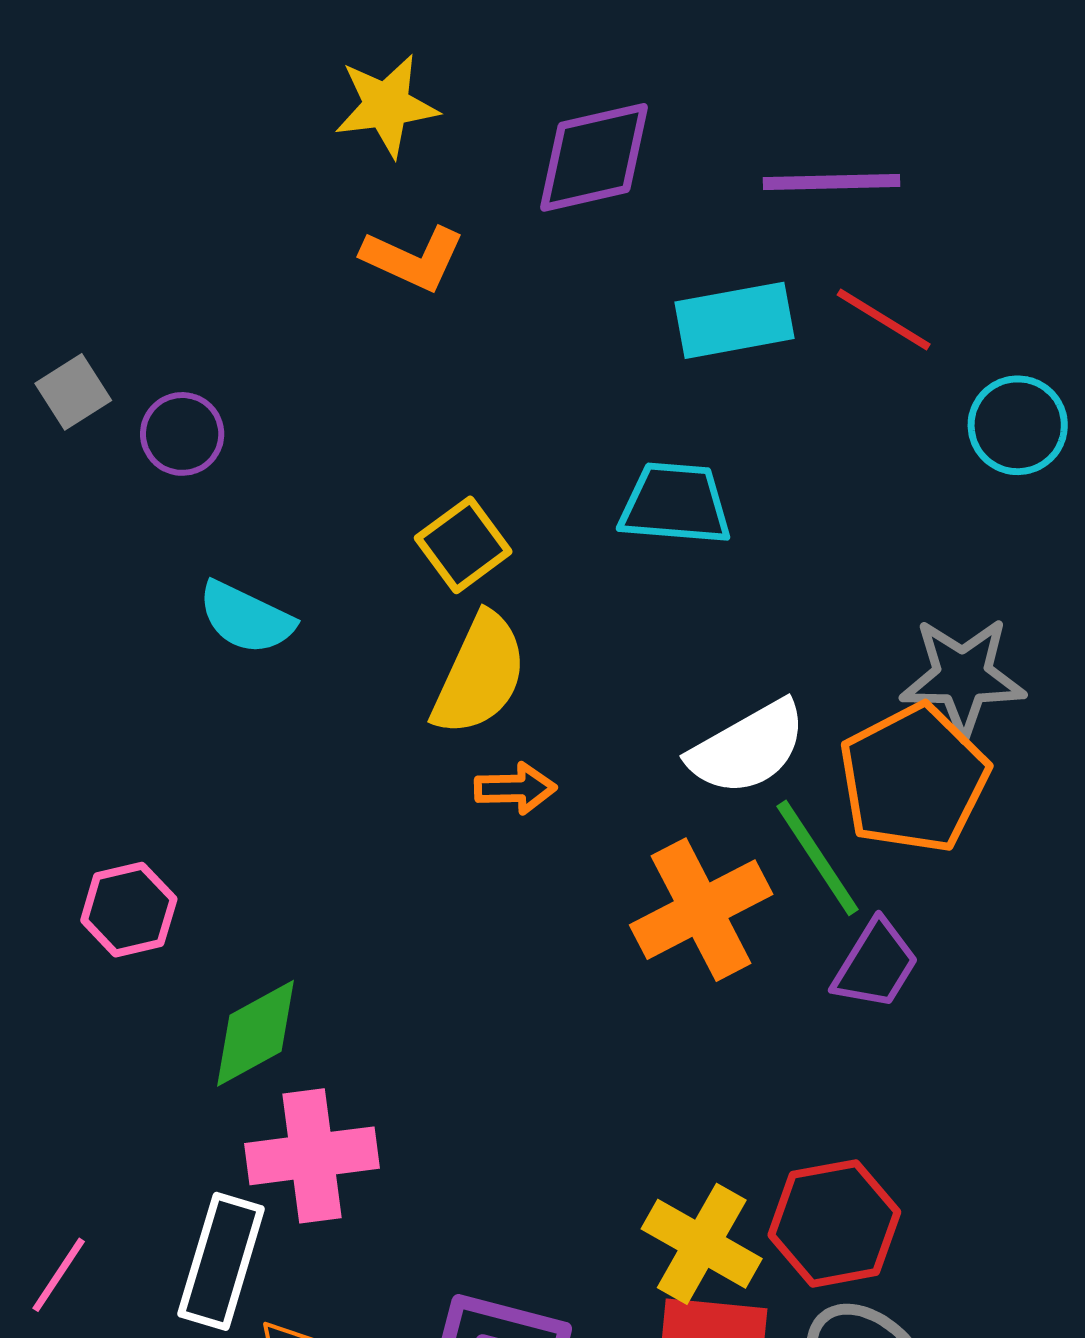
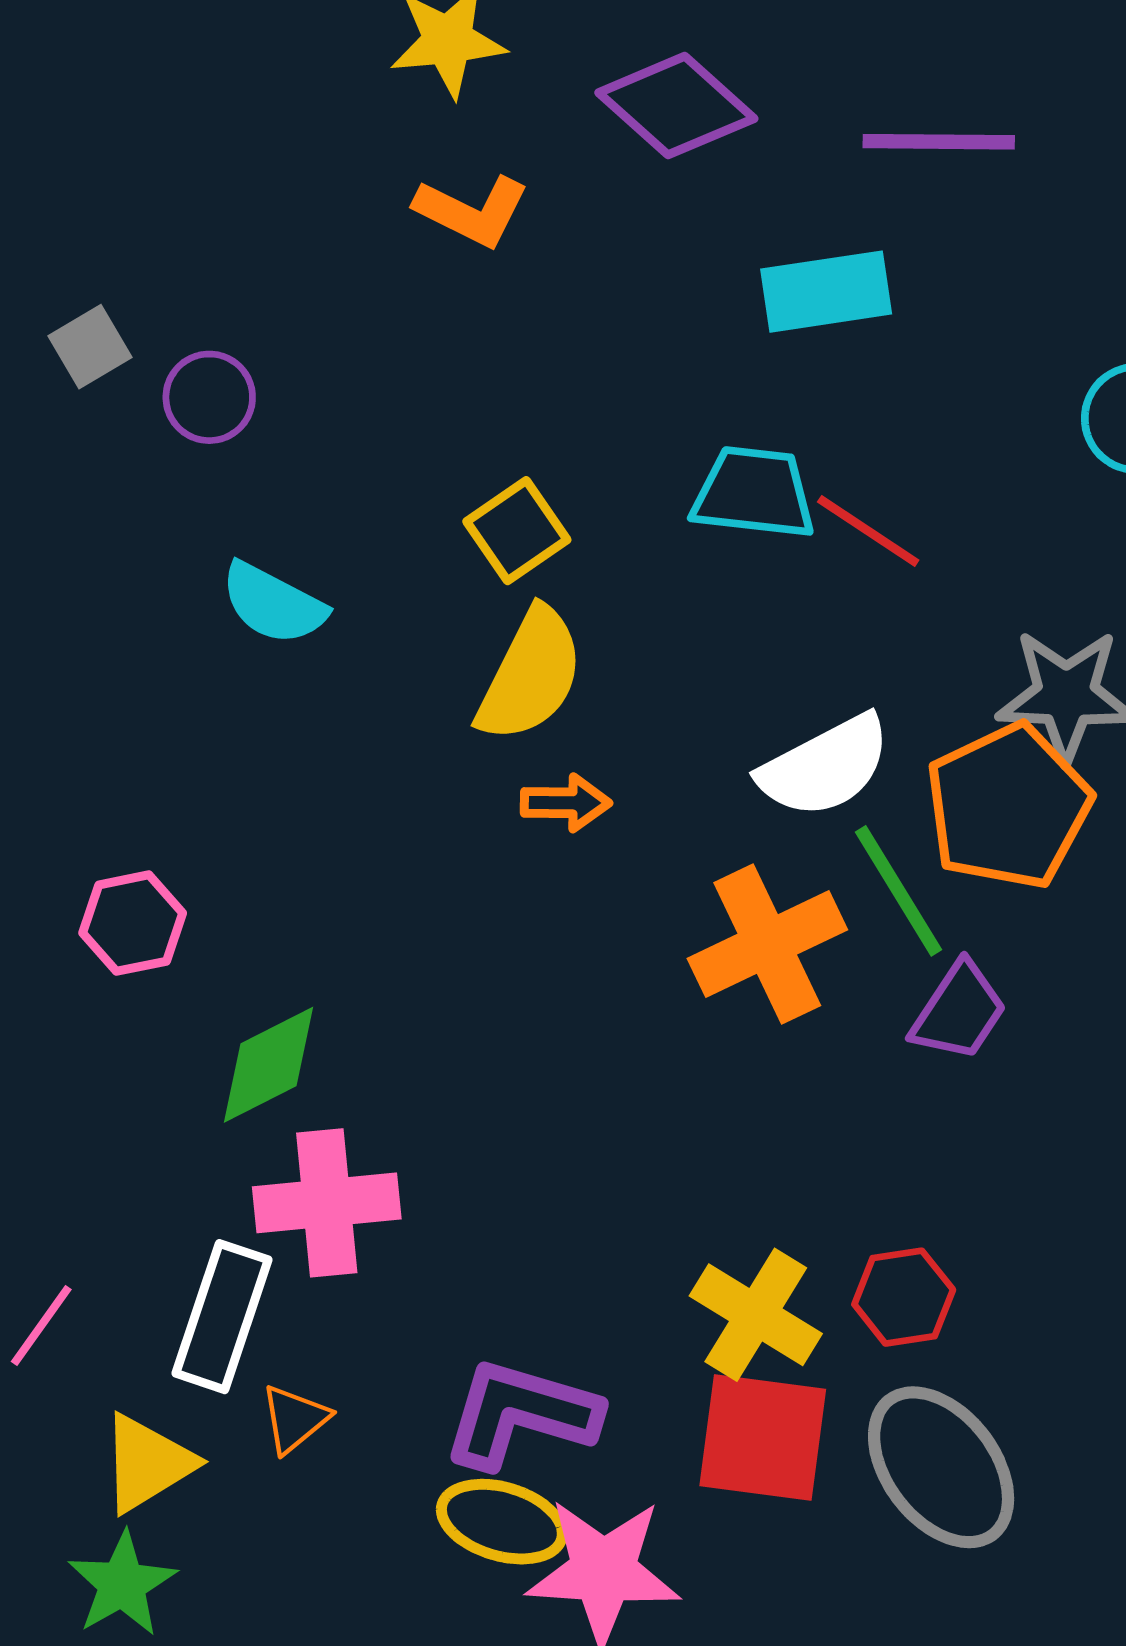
purple diamond: (594, 157) -> (676, 106), turned 53
red line: (884, 319) -> (868, 531), moved
red hexagon: (834, 1223) -> (904, 1297), size x0.7

